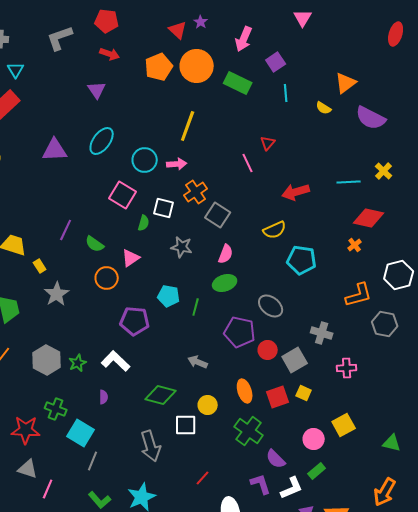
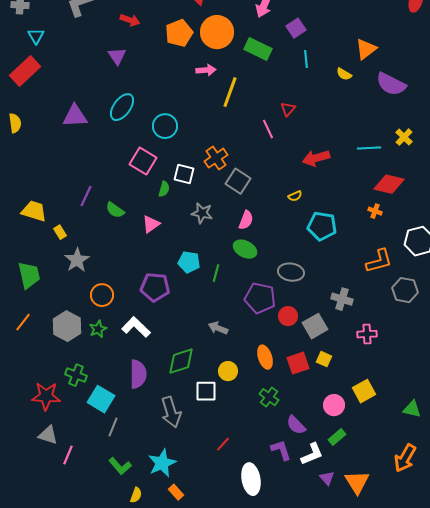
yellow line: (188, 126) -> (230, 92), moved
pink arrow: (177, 164) -> (206, 70), moved
yellow semicircle: (275, 230) -> (295, 196), size x0.6
orange cross: (355, 245) -> (375, 211), turned -32
orange circle: (107, 278) -> (102, 295), moved
green ellipse: (225, 283) -> (245, 249), turned 45
gray ellipse: (271, 306) -> (291, 272), turned -30
green diamond: (161, 395) -> (181, 361), turned -32
purple semicircle: (104, 397) -> (138, 374), moved, size x2.0
green cross: (249, 431) -> (269, 397), size x0.7

